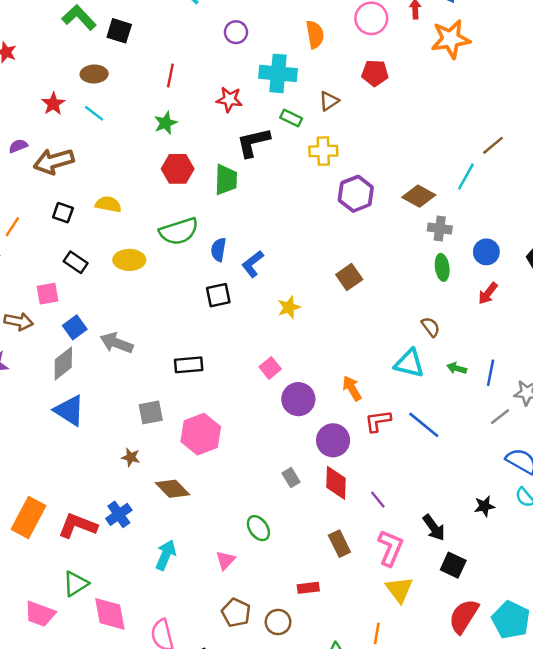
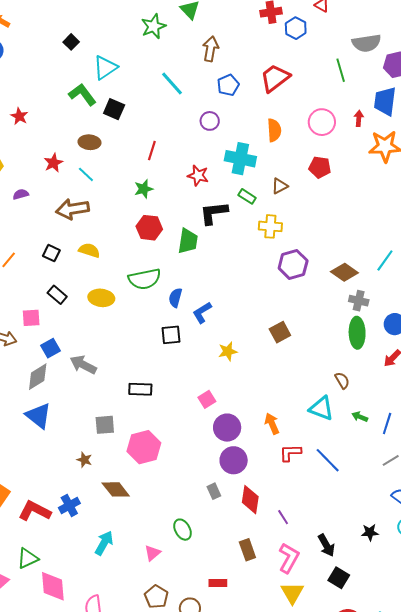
brown arrow: (54, 161) -> (72, 209), moved
green ellipse: (442, 267) -> (357, 333), size x1.4
purple circle: (333, 440) -> (234, 460), moved

